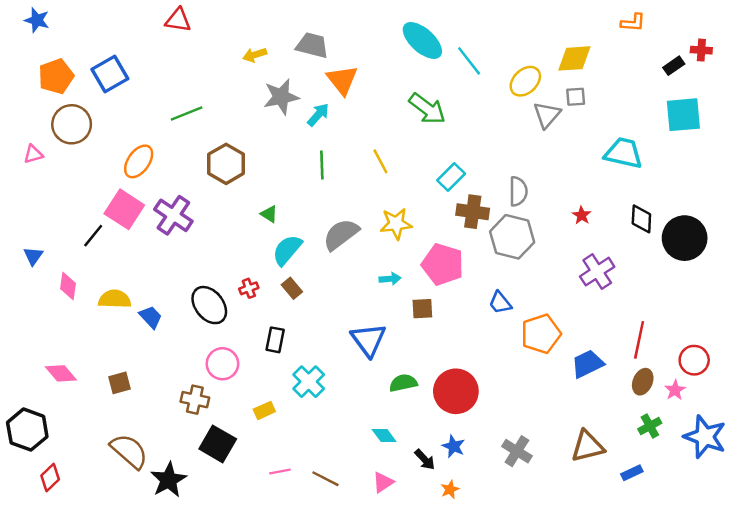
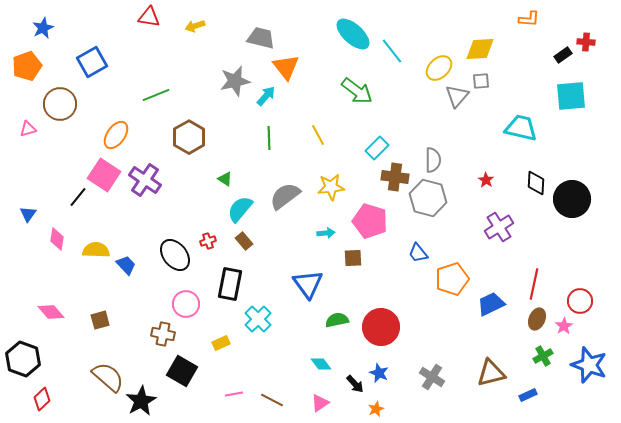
blue star: (37, 20) -> (43, 28), moved, turned 30
yellow arrow: (255, 55) -> (195, 26), moved
orange pentagon: (56, 76) -> (27, 66), moved
black rectangle: (275, 340) -> (230, 284), size x1.5

